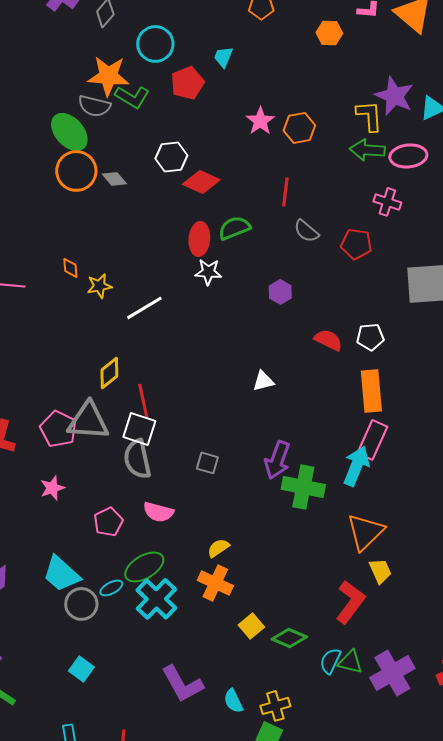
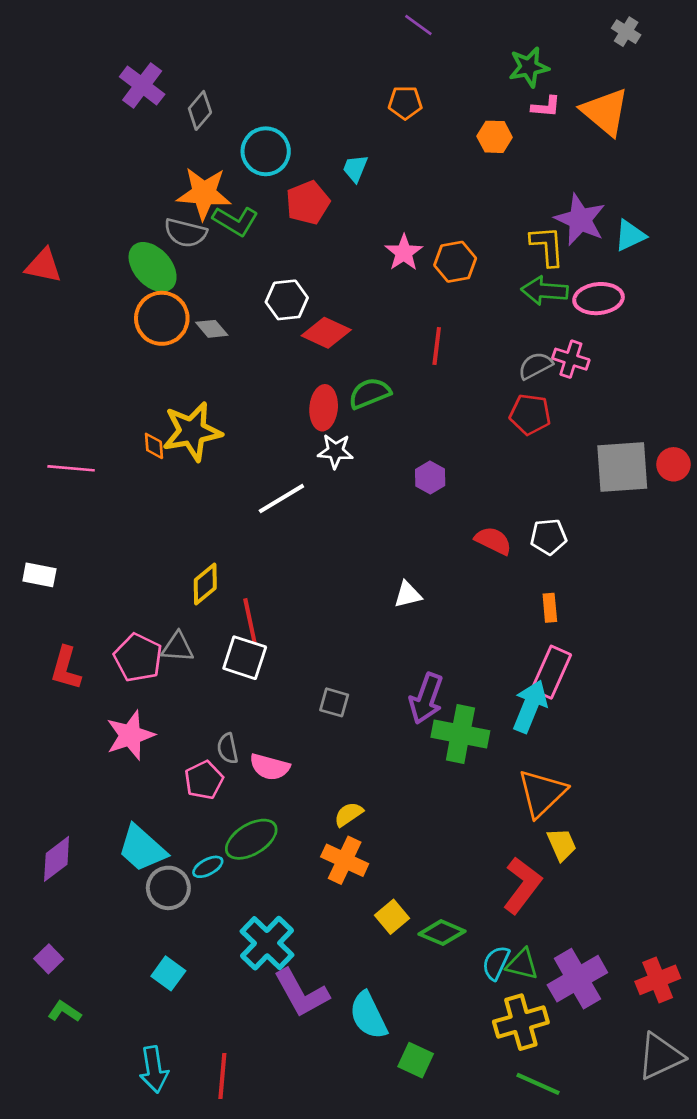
gray semicircle: (306, 231) -> (535, 366), moved, turned 112
yellow star: (99, 286) -> (192, 431), moved, size x1.8
white line: (144, 308) -> (281, 499), moved
orange rectangle: (371, 391) -> (550, 608), size x0.5
gray triangle: (88, 421) -> (178, 647), size x0.6
gray semicircle: (137, 459) -> (228, 748), moved, size x0.6
pink star: (52, 488) -> (130, 735), size x1.5
cyan cross: (156, 599) -> (267, 943), moved
cyan semicircle: (233, 701) -> (368, 1015), size x1.5
yellow cross: (275, 706) -> (521, 1022), moved, size x1.4

